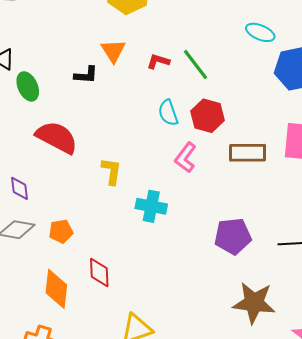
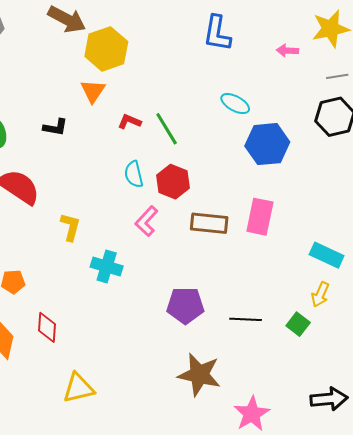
orange triangle: (113, 51) -> (93, 91), moved

